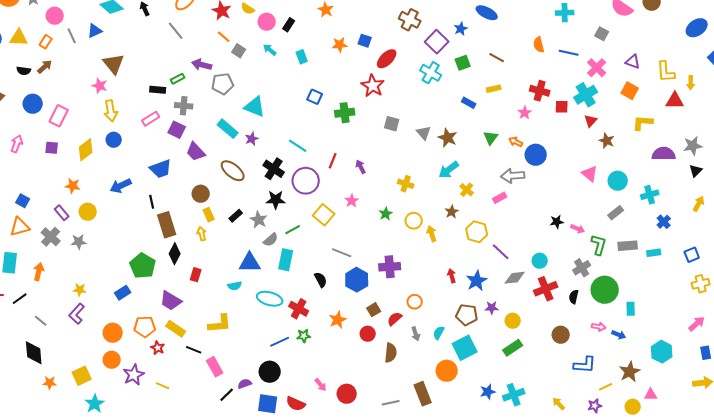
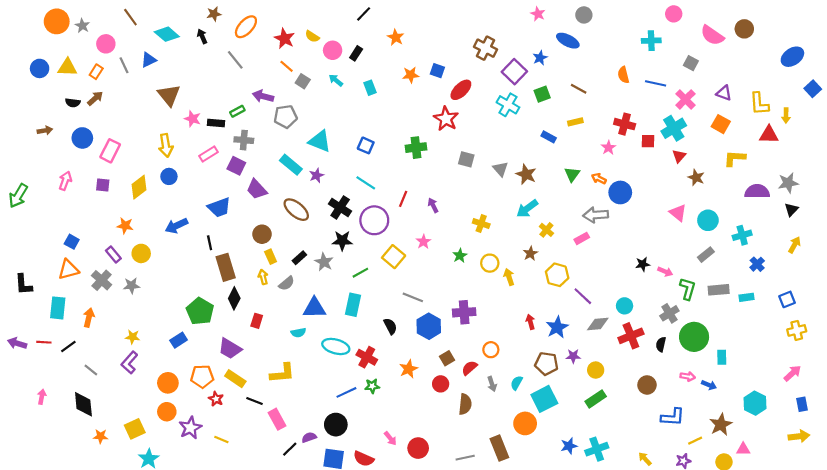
pink star: (100, 86) -> (192, 119), moved
blue square: (315, 97) -> (366, 145), moved
gray semicircle: (271, 240) -> (287, 283), moved

